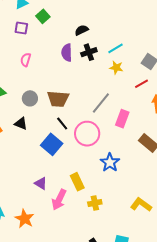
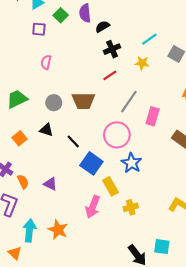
cyan line: (116, 48) -> (149, 39), moved
purple semicircle: (67, 53) -> (85, 13), moved
red line: (142, 84) -> (110, 75), moved
black line: (62, 124) -> (73, 142), moved
blue square: (52, 144) -> (91, 163), moved
blue star: (110, 163) -> (132, 163), moved
purple triangle: (41, 183) -> (50, 184), moved

